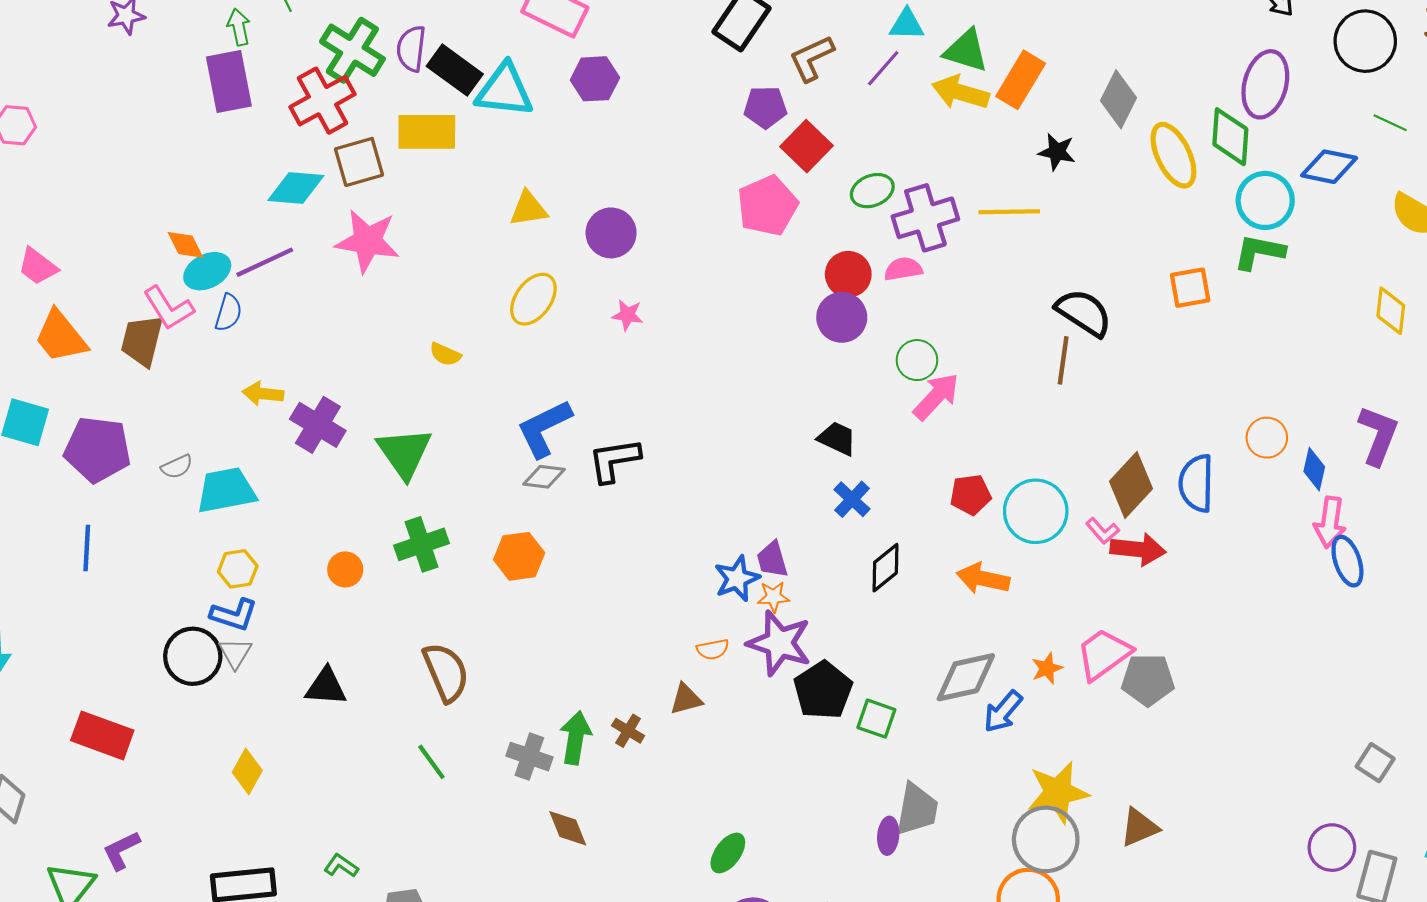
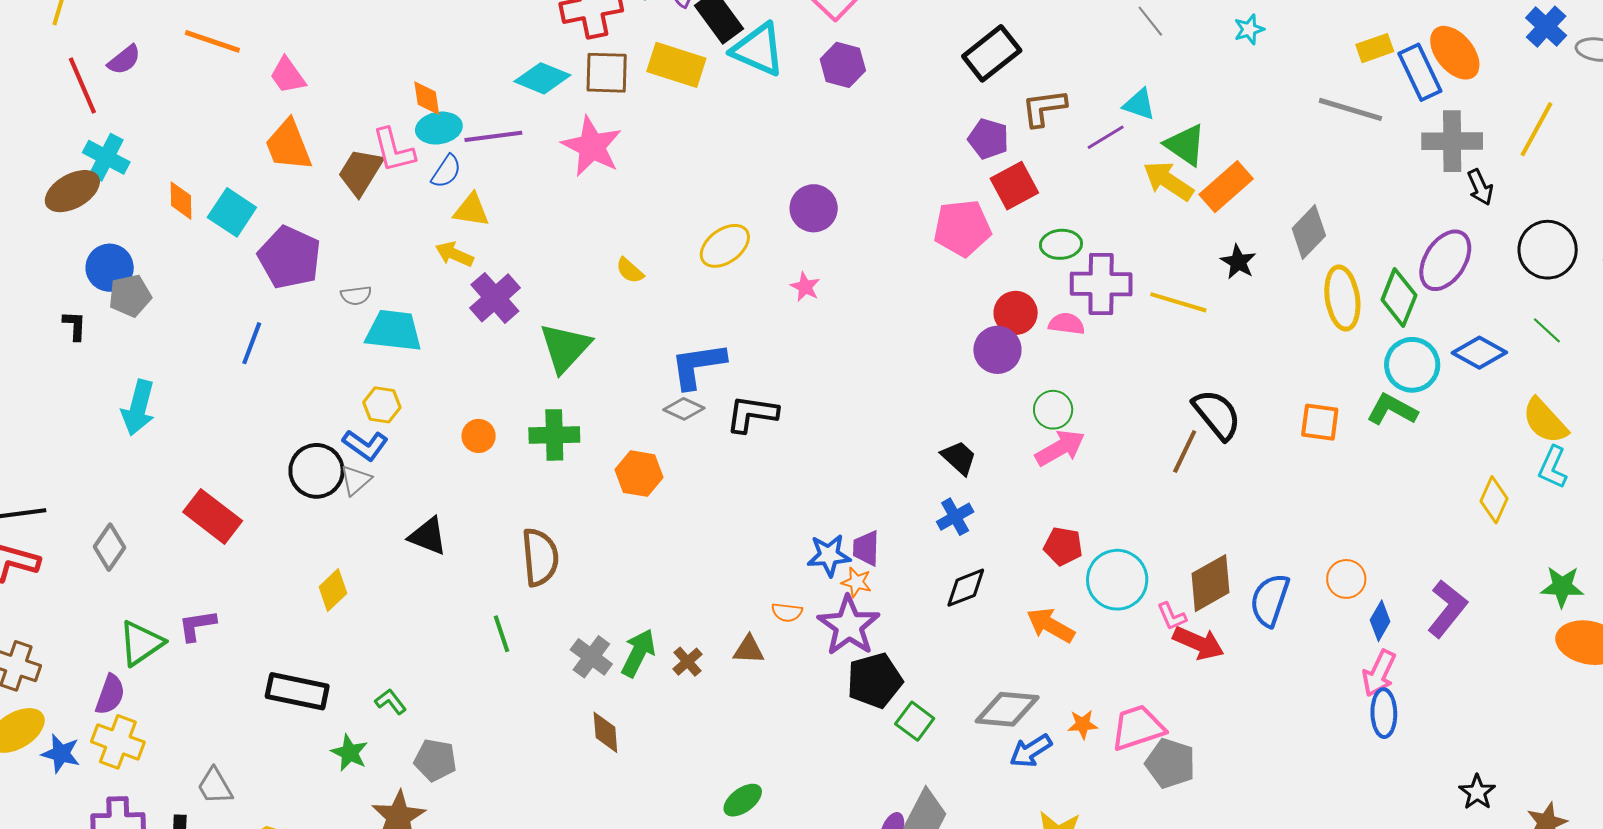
yellow triangle: (528, 209) -> (471, 210), moved

